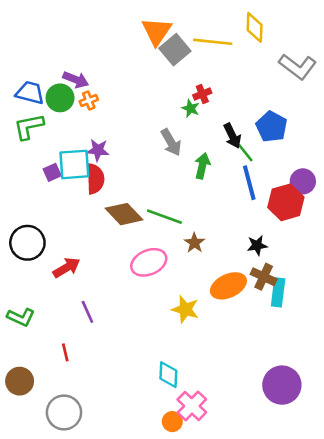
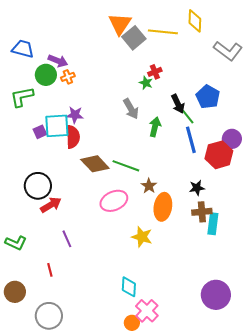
blue trapezoid: (30, 93) -> (23, 49), moved
black circle: (27, 243) -> (38, 186), moved
brown cross: (264, 277) -> (202, 212), turned -30
orange ellipse: (228, 286) -> (163, 207), moved, turned -56

